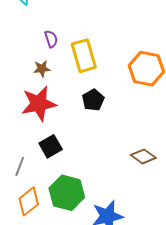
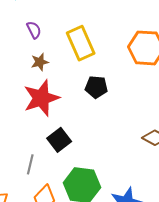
purple semicircle: (51, 39) -> (34, 30), moved
black pentagon: (93, 100) -> (96, 87), turned -30

